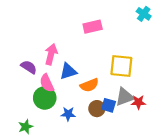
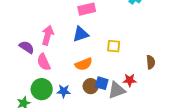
yellow square: (121, 66) -> (114, 46), size x0.6
blue triangle: (68, 71) -> (81, 34), moved
gray triangle: (125, 97) -> (117, 90), moved
green circle: (45, 98) -> (42, 89), moved

